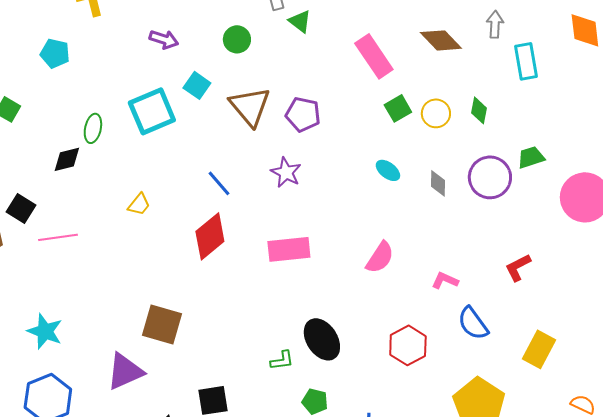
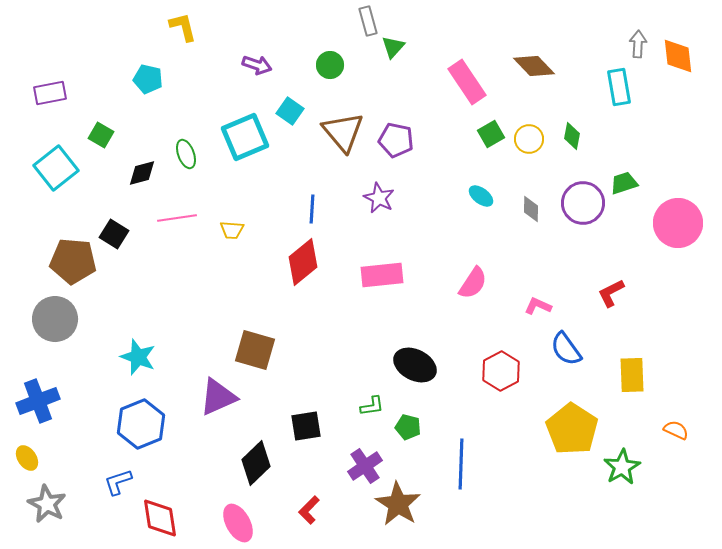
green triangle: (300, 21) -> (393, 47), turned 35
gray arrow: (495, 24) -> (638, 44), moved
green ellipse: (93, 128) -> (186, 154), turned -32
black diamond: (67, 159) -> (142, 173), moved
blue line: (219, 183) -> (312, 209), turned 44
yellow trapezoid: (139, 204) -> (232, 230), turned 55
pink line: (58, 237) -> (177, 218), moved
black ellipse: (322, 339) -> (415, 365), turned -30
yellow rectangle: (539, 349) -> (632, 375), turned -30
green L-shape: (282, 360) -> (372, 406), moved

